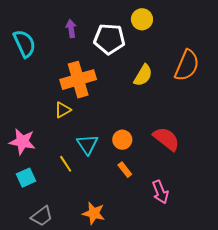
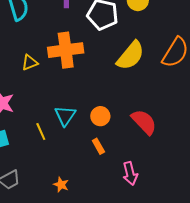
yellow semicircle: (143, 75) -> (131, 56), size x1.4
yellow triangle: (63, 110) -> (30, 62), moved
orange star: (94, 213) -> (61, 185), size x0.7

